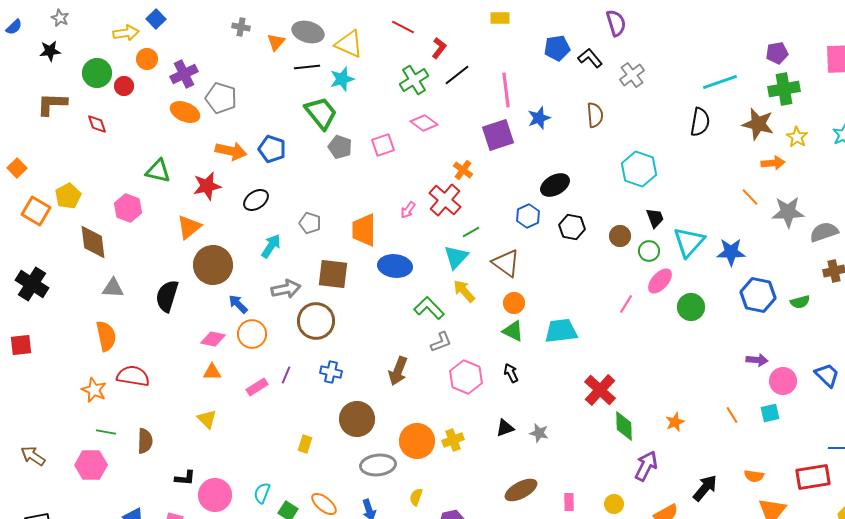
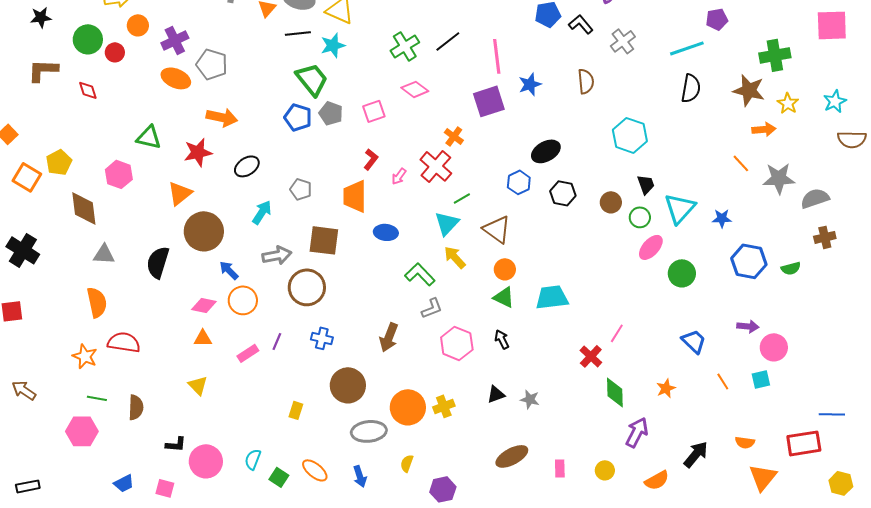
red L-shape: (439, 48) -> (371, 159), moved
purple pentagon: (777, 53) -> (717, 19), moved
cyan line: (720, 82) -> (687, 48), moved
blue pentagon: (272, 149) -> (298, 117), moved
blue star: (731, 252) -> (722, 218), size x0.7
blue ellipse: (395, 266) -> (386, 232), size x0.7
pink line: (626, 304) -> (617, 333), moved
blue trapezoid: (827, 375) -> (694, 341), moved
red cross: (600, 390) -> (591, 356), size x0.7
brown arrow: (33, 456) -> (24, 390), moved

